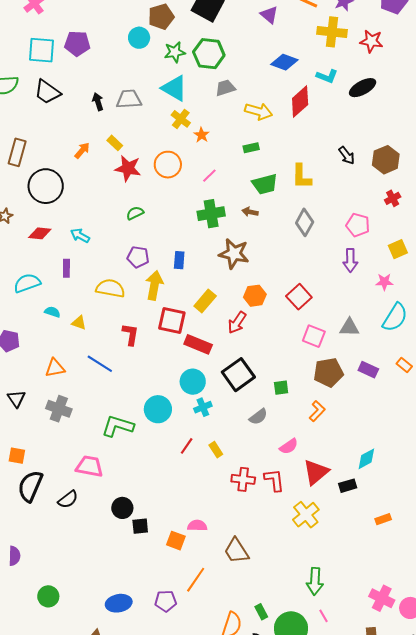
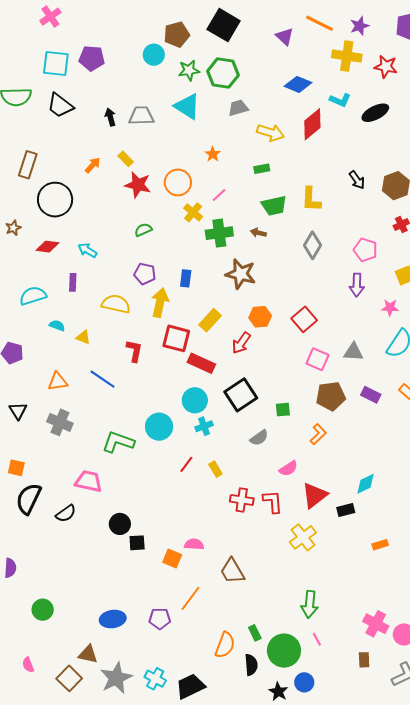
yellow cross: (181, 119) -> (193, 212), moved

